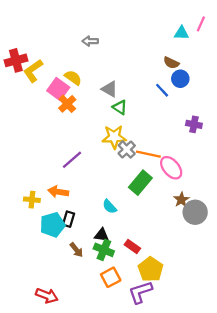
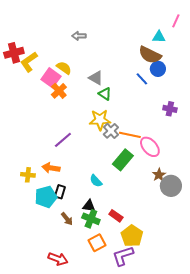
cyan triangle: (181, 33) -> (159, 37), moved
brown semicircle: (171, 63) -> (150, 55), size x1.6
red arrow: (47, 296) -> (58, 259), moved

